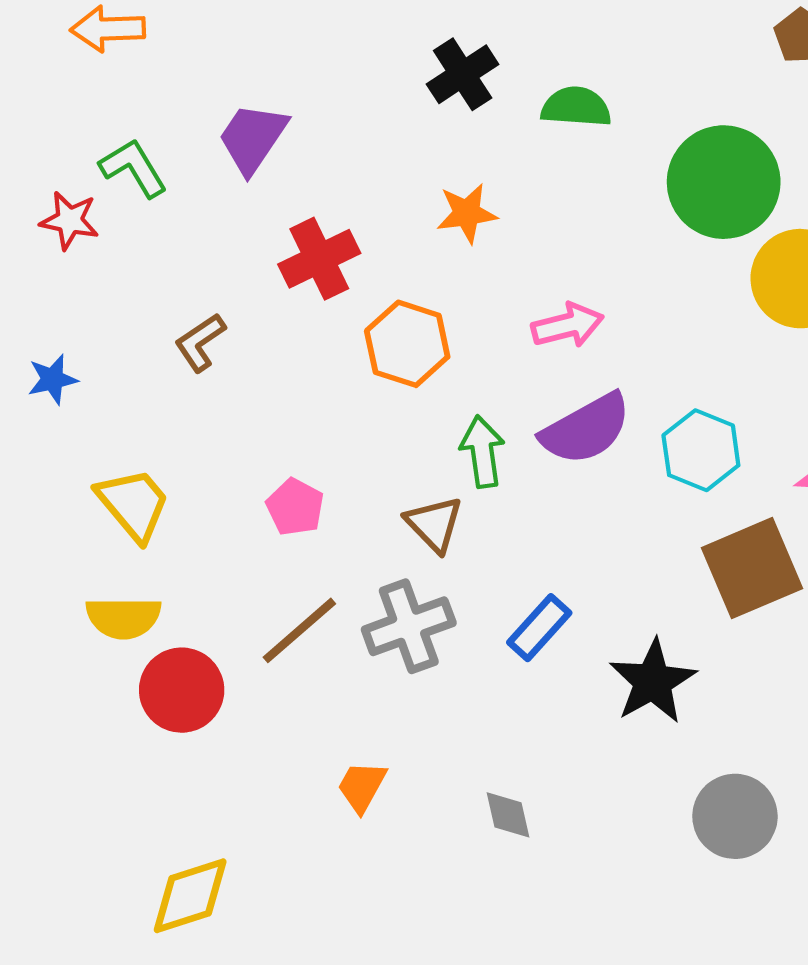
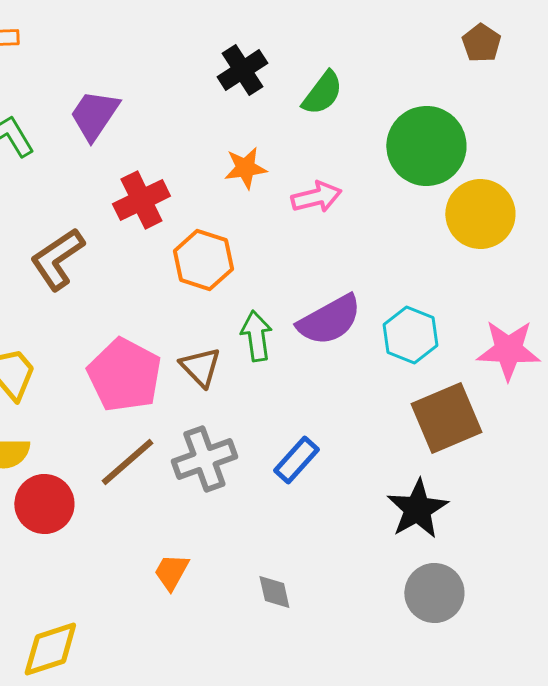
green semicircle: (576, 107) -> (322, 93), turned 123
pink arrow: (568, 325) -> (316, 197), moved
brown L-shape: (200, 342) -> (57, 259), size x1.5
pink pentagon: (295, 507) -> (124, 375), size x1.8
brown triangle: (434, 524) -> (200, 367), moved
black star: (653, 682) -> (417, 509), moved

